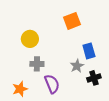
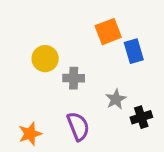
blue rectangle: (89, 51) -> (134, 51), moved
gray cross: (37, 64) -> (74, 78), moved

